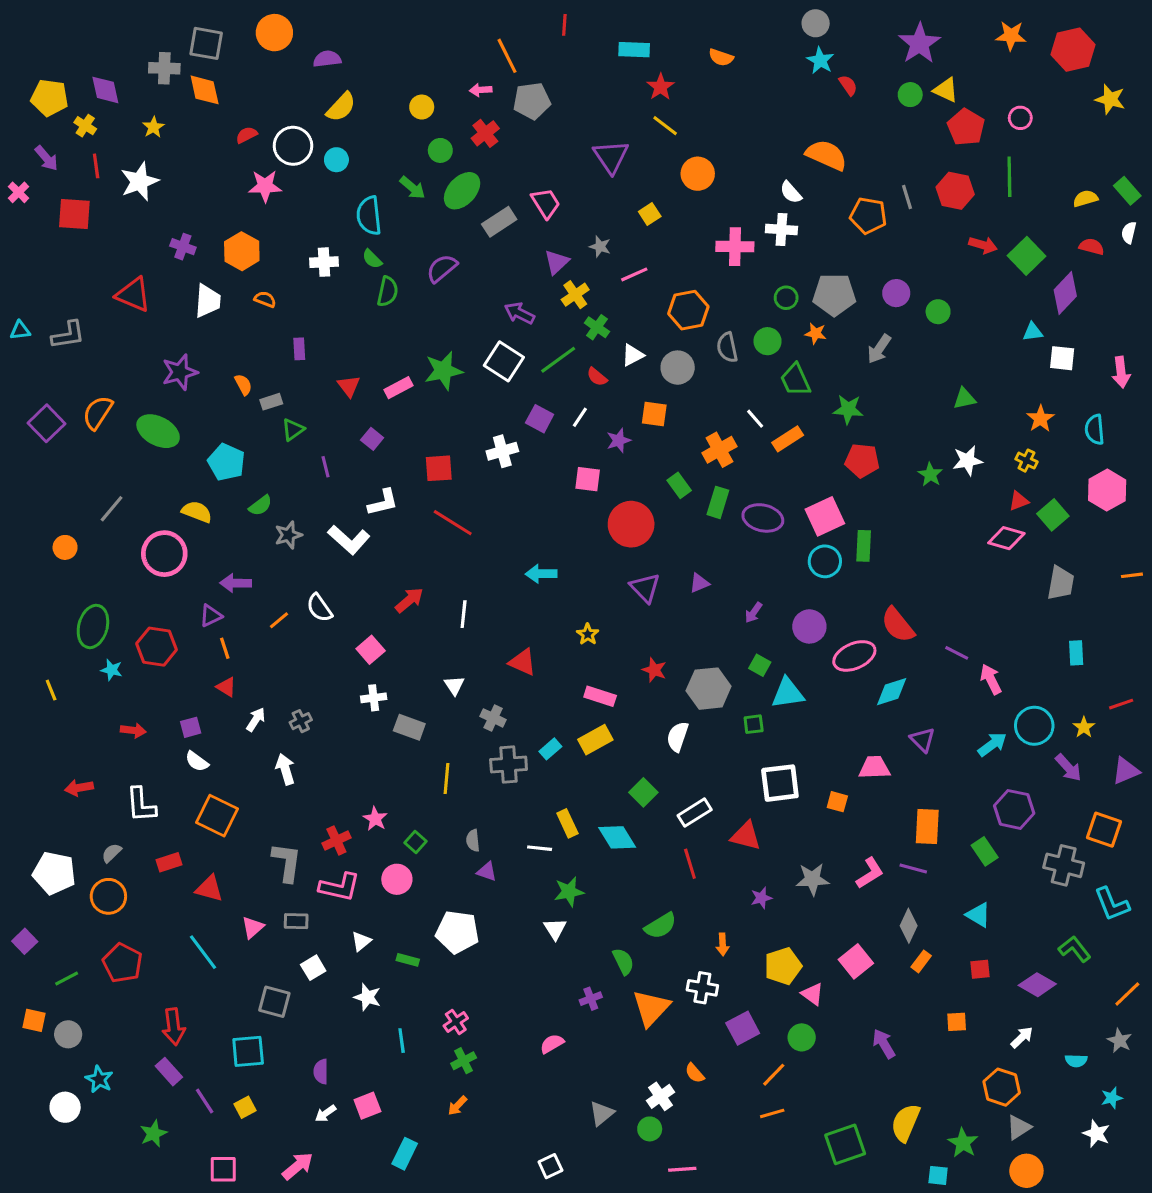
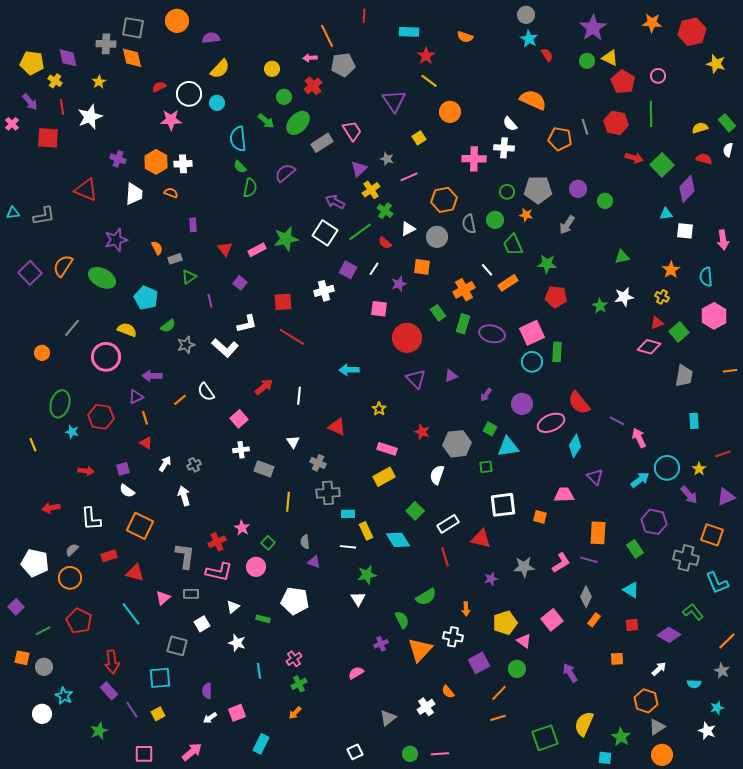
white cross: (324, 262) -> (183, 164), moved
cyan diamond: (892, 692) -> (575, 446), turned -40
cyan rectangle: (550, 749) -> (348, 514), moved, turned 40
green circle: (650, 1129) -> (410, 754), moved

